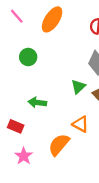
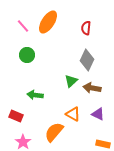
pink line: (17, 16) -> (23, 26), moved

